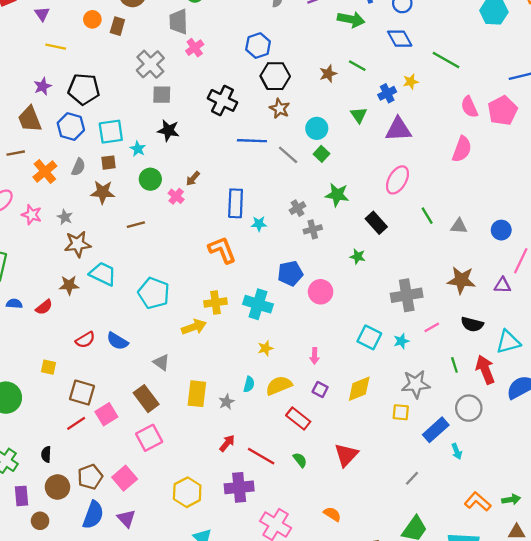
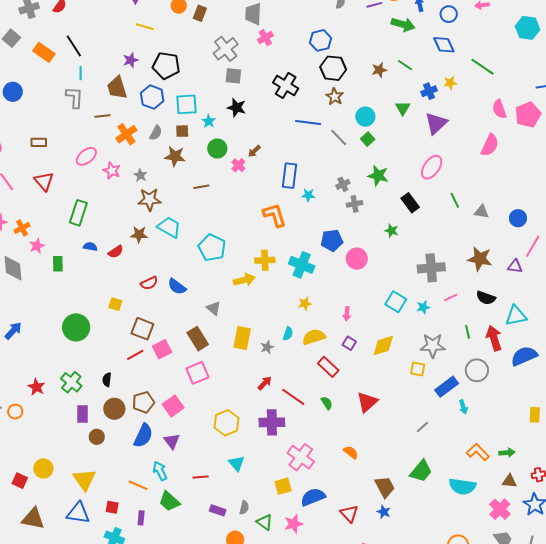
purple triangle: (398, 129) -> (436, 123), turned -45

